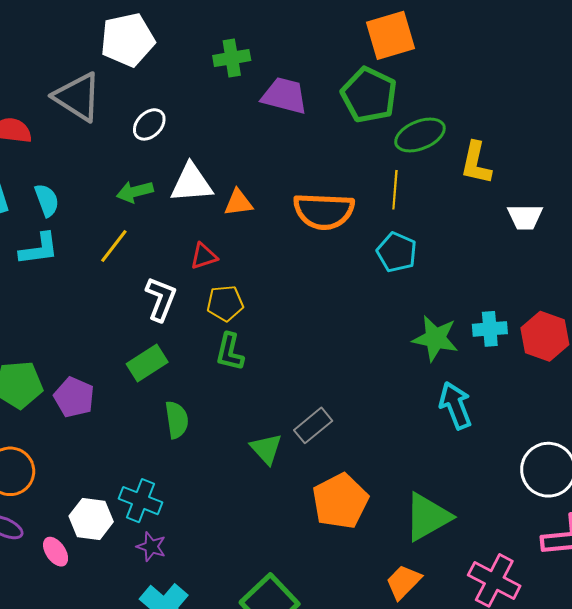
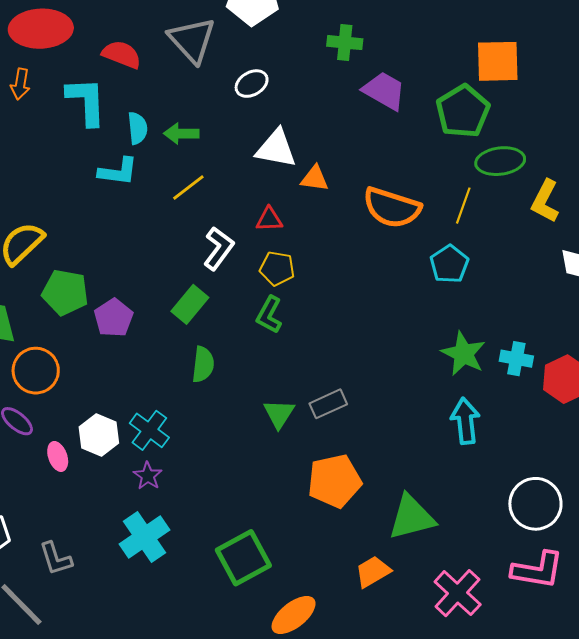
green arrow: (135, 192) -> (181, 134), moved
green rectangle: (147, 363) -> (190, 304), turned -33

